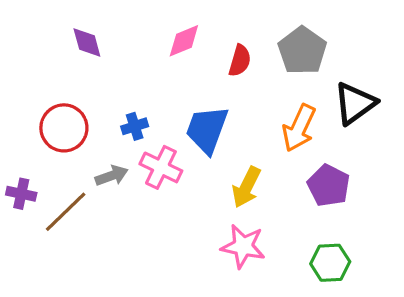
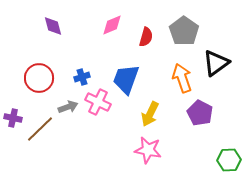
orange arrow: (299, 128) -> (182, 78), turned 136
green hexagon: (330, 263) -> (229, 160), moved

